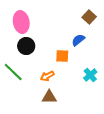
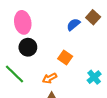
blue semicircle: (78, 40) -> (73, 24), moved
orange square: (62, 56) -> (65, 58), turned 32

